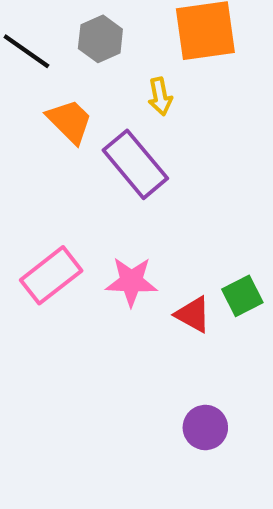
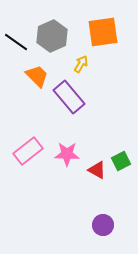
gray hexagon: (100, 39) -> (52, 36), size x1.4
yellow arrow: (160, 96) -> (81, 64), turned -138

